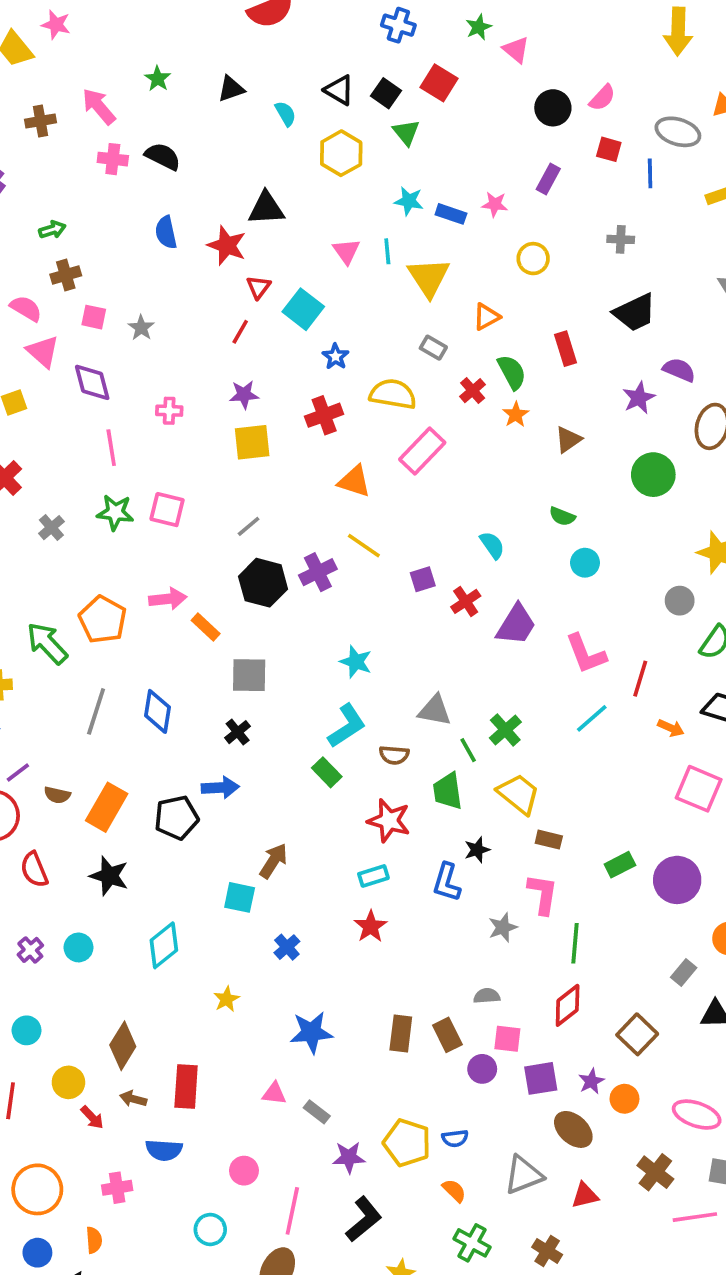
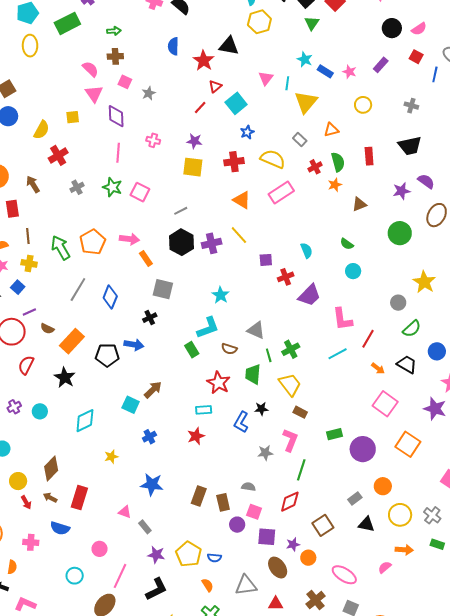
yellow hexagon: (341, 153) -> (259, 22), moved
red semicircle: (34, 870) -> (26, 365), turned 36

